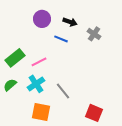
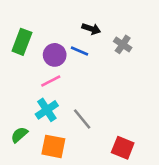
purple circle: (42, 19) -> (55, 55), moved
green rectangle: (15, 58) -> (22, 42), moved, turned -30
green semicircle: (10, 85) -> (19, 135), moved

